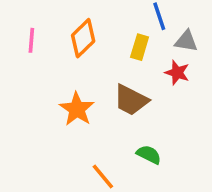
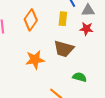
orange star: (77, 109) -> (35, 60), turned -30

